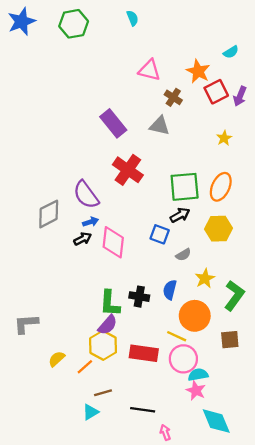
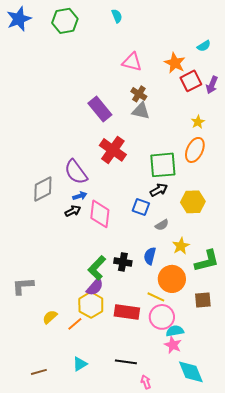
brown cross: (173, 97) -> (139, 94), moved
orange ellipse: (221, 187) -> (195, 150), moved
green L-shape: (234, 295) -> (207, 261), turned 40
green L-shape: (110, 303) -> (97, 268), turned 40
brown line: (103, 393) -> (39, 372), moved

